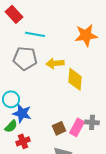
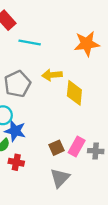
gray pentagon: (25, 58) -> (17, 84), moved, turned -30
gray cross: (92, 122) -> (96, 151), moved
red cross: (23, 141) -> (16, 162), turned 32

